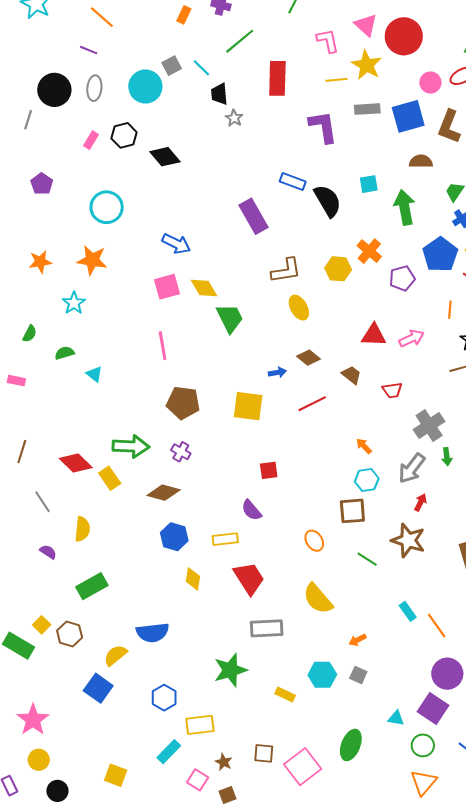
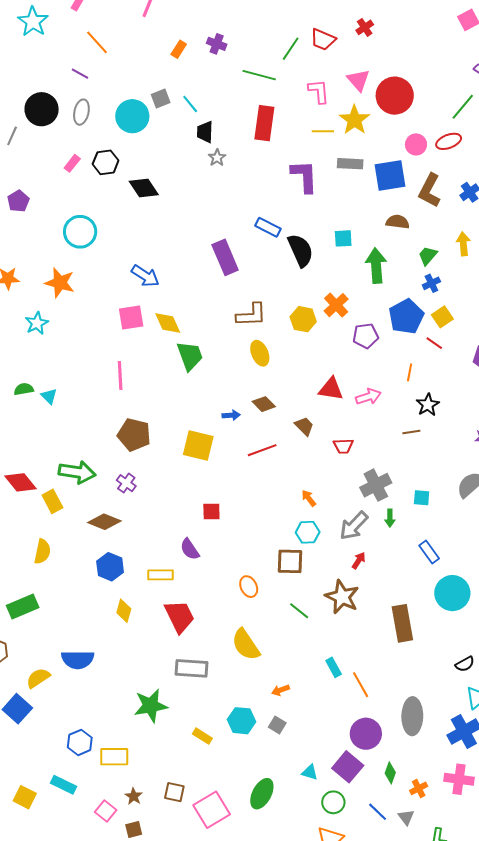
green line: (240, 41) -> (259, 75), moved, turned 48
green semicircle: (65, 353) -> (24, 389), moved
yellow semicircle: (82, 529) -> (42, 552), moved
blue hexagon: (164, 698) -> (80, 742), moved
cyan rectangle: (169, 752) -> (64, 785), moved, turned 65

